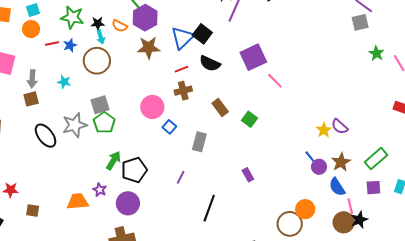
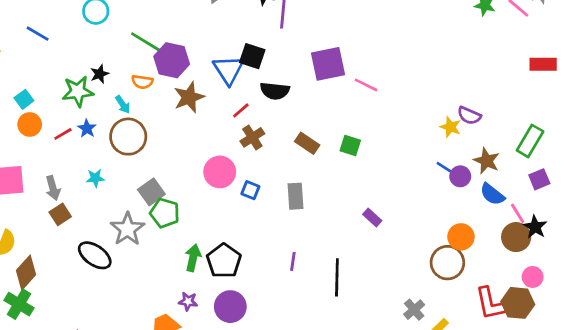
black star: (98, 23) -> (100, 74), moved
purple square: (253, 57) -> (328, 64), turned 32
purple line: (181, 177) -> (293, 261), moved

